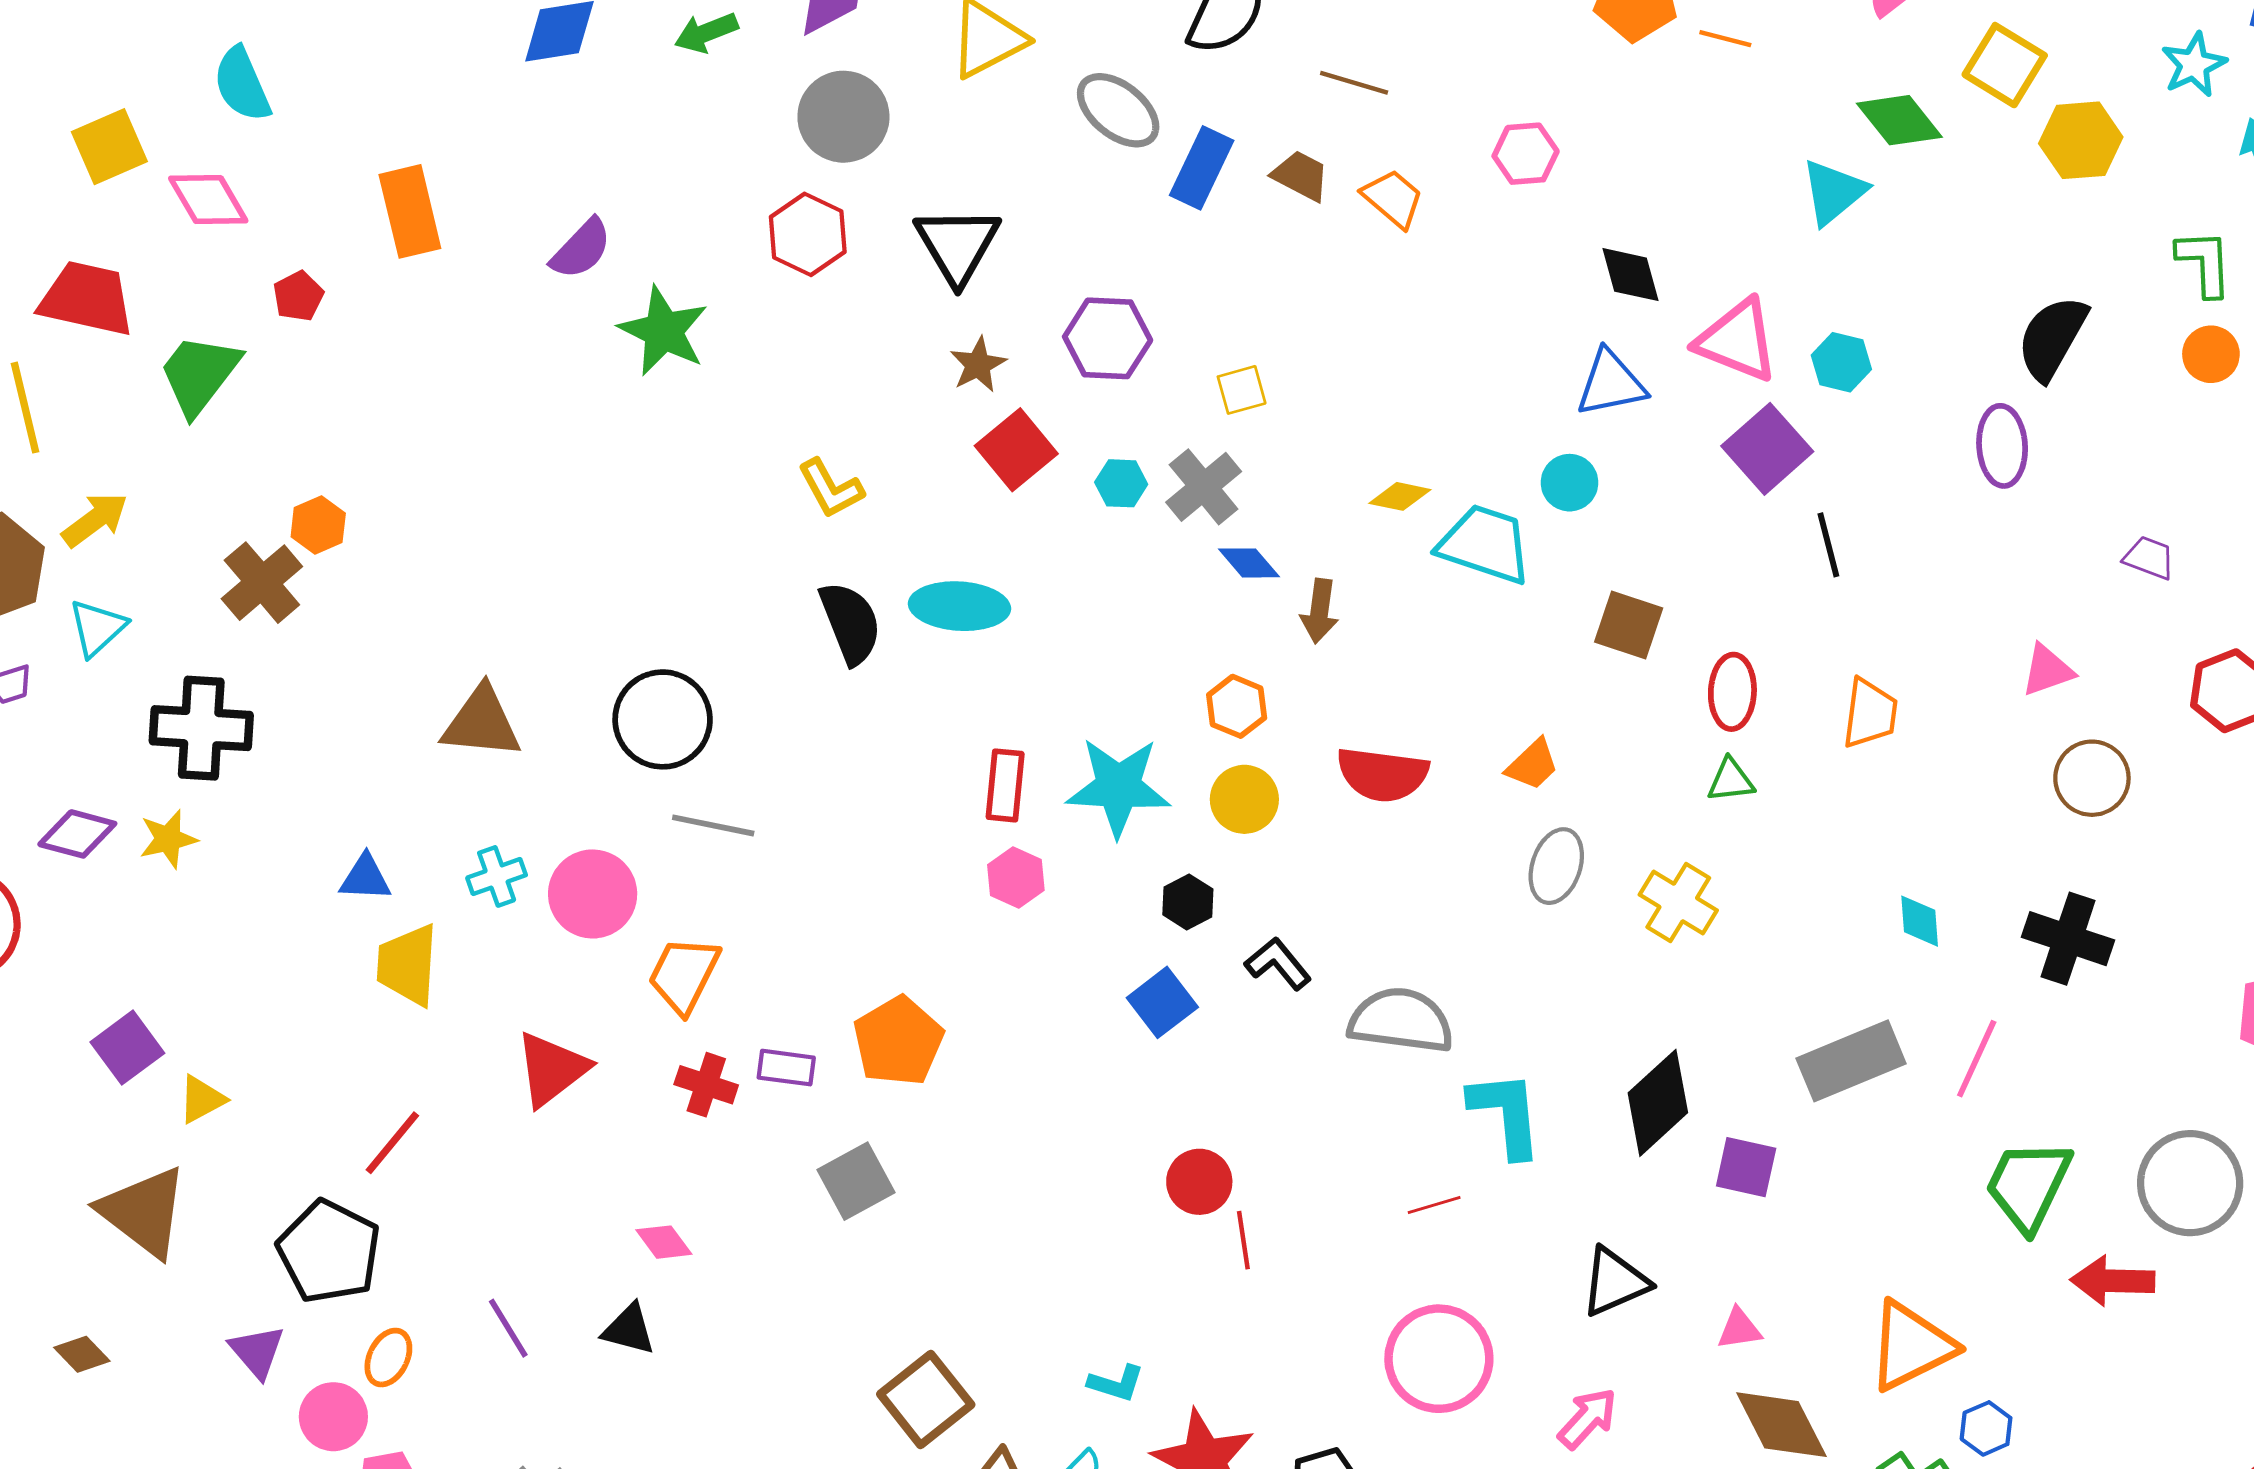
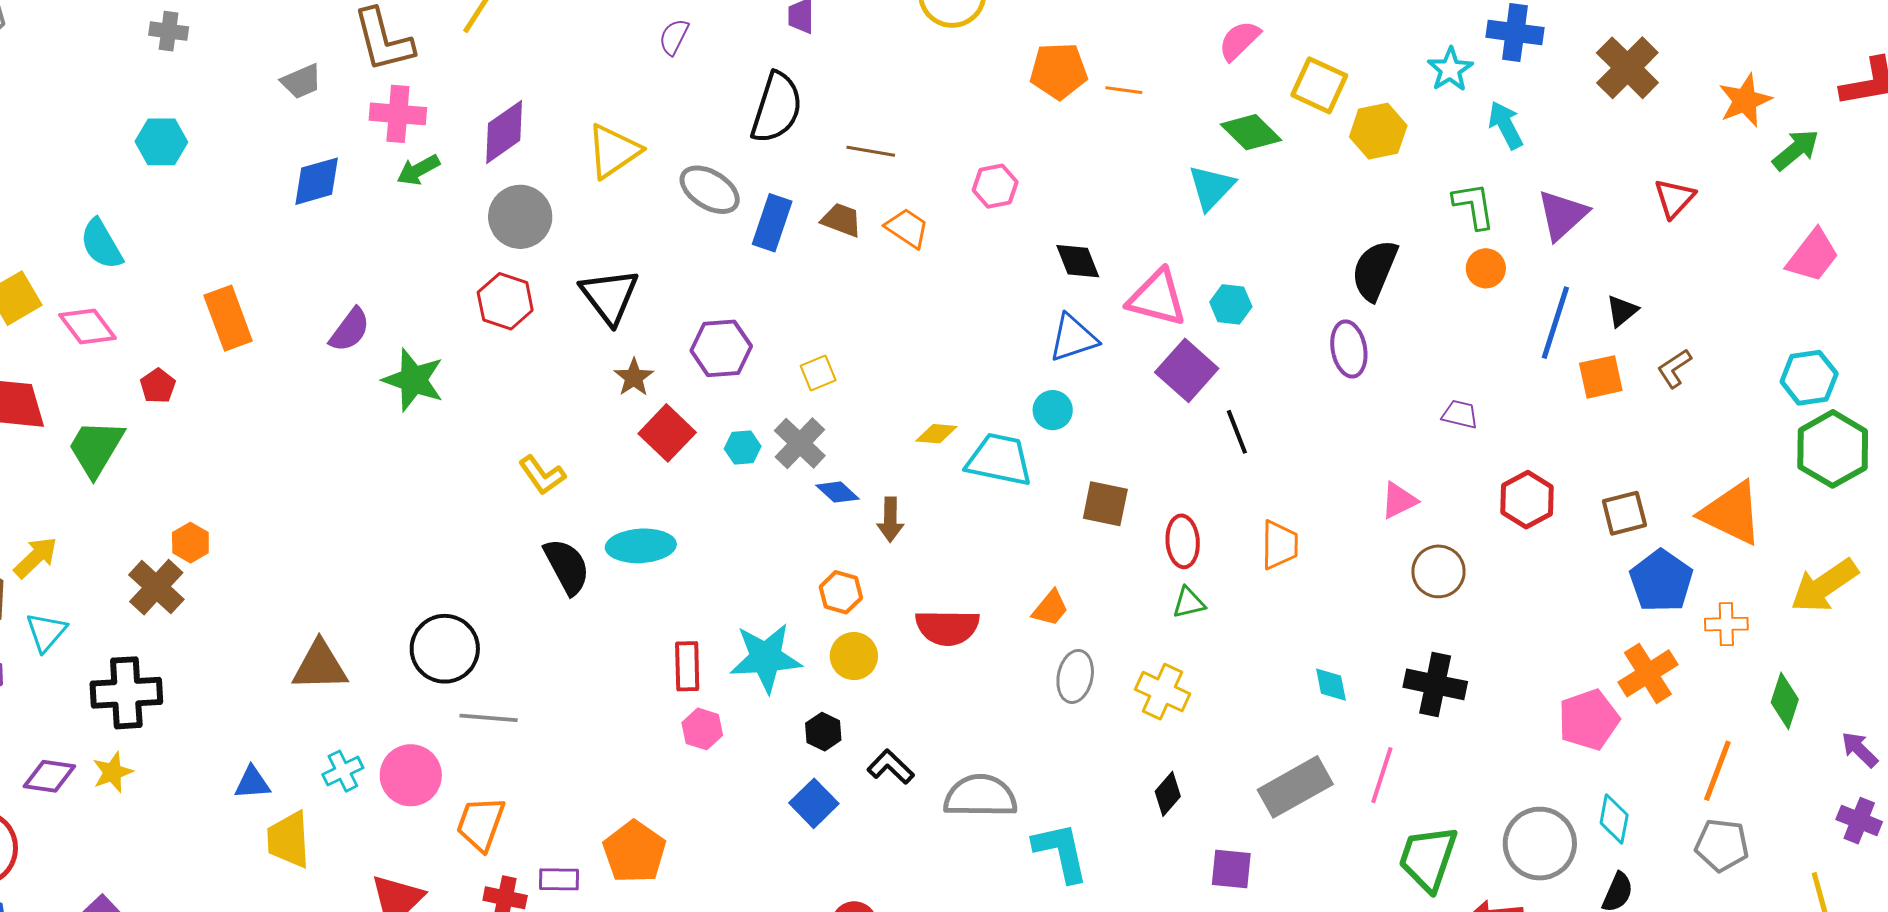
black diamond: (1658, 1103) -> (1168, 794), moved, size x0.6

